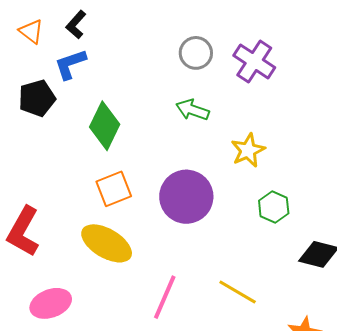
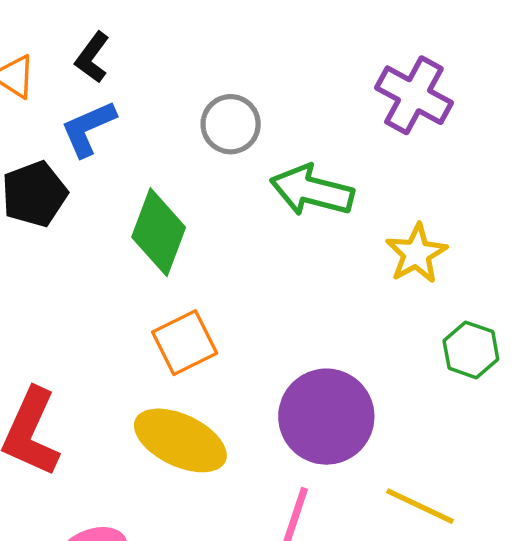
gray circle: (196, 53) -> (231, 124), moved
green arrow: (193, 110) -> (312, 191), size x1.4
purple circle: (186, 197) -> (326, 417), moved

